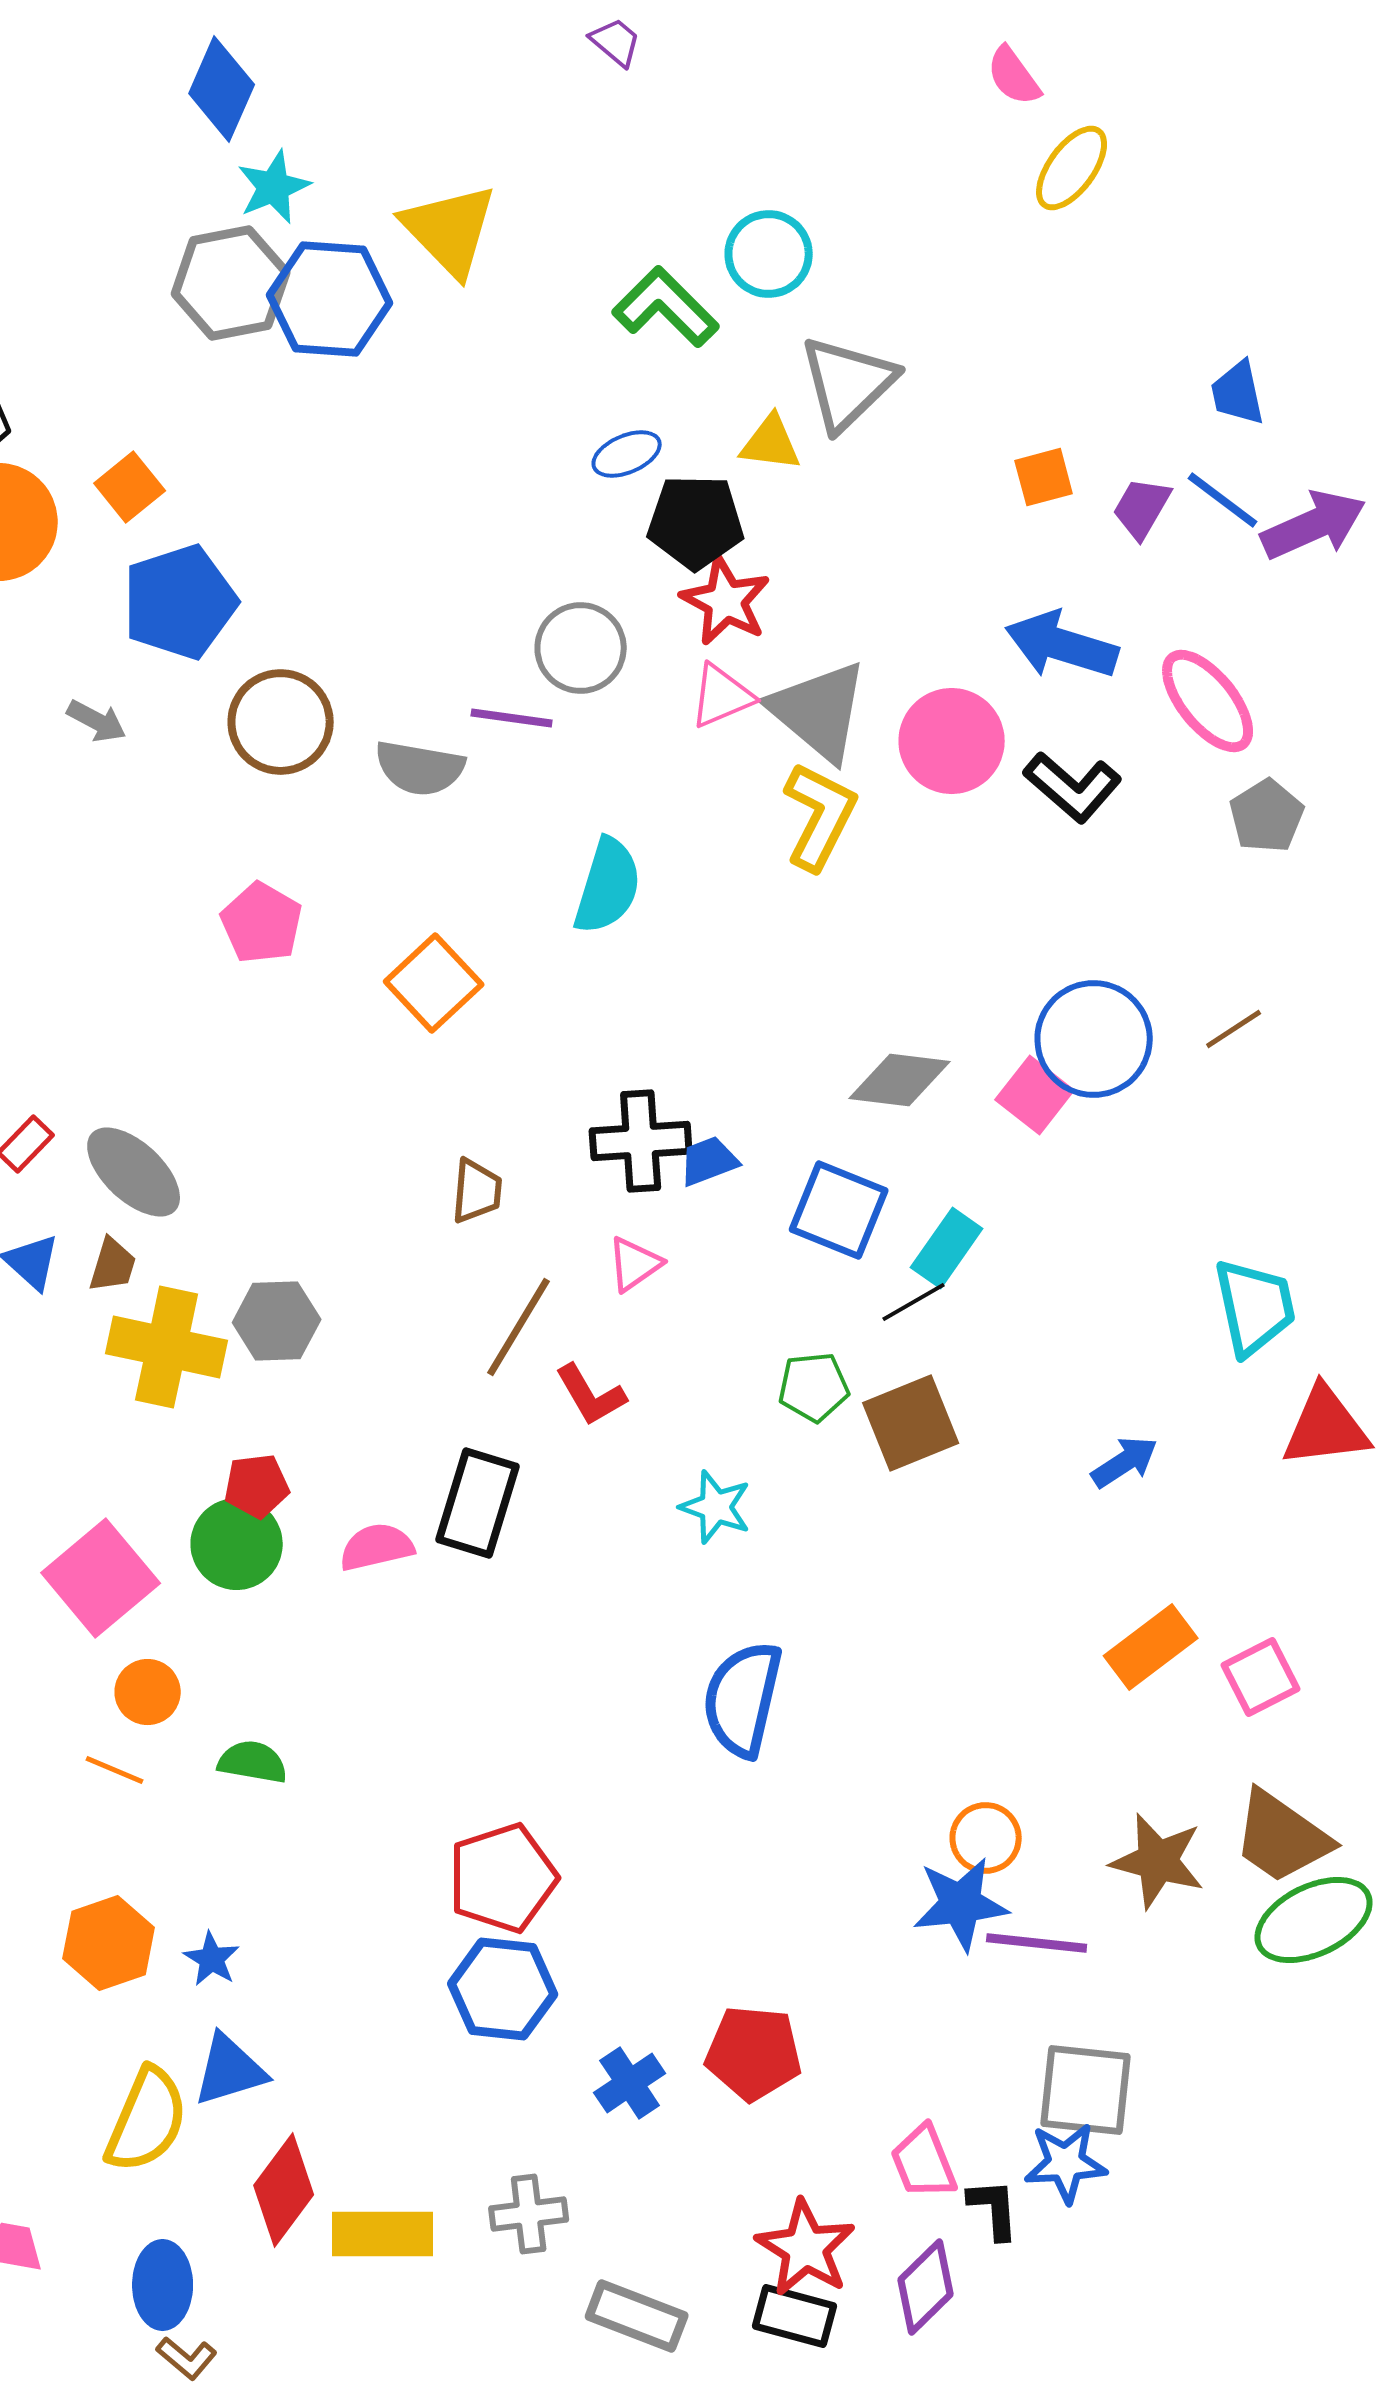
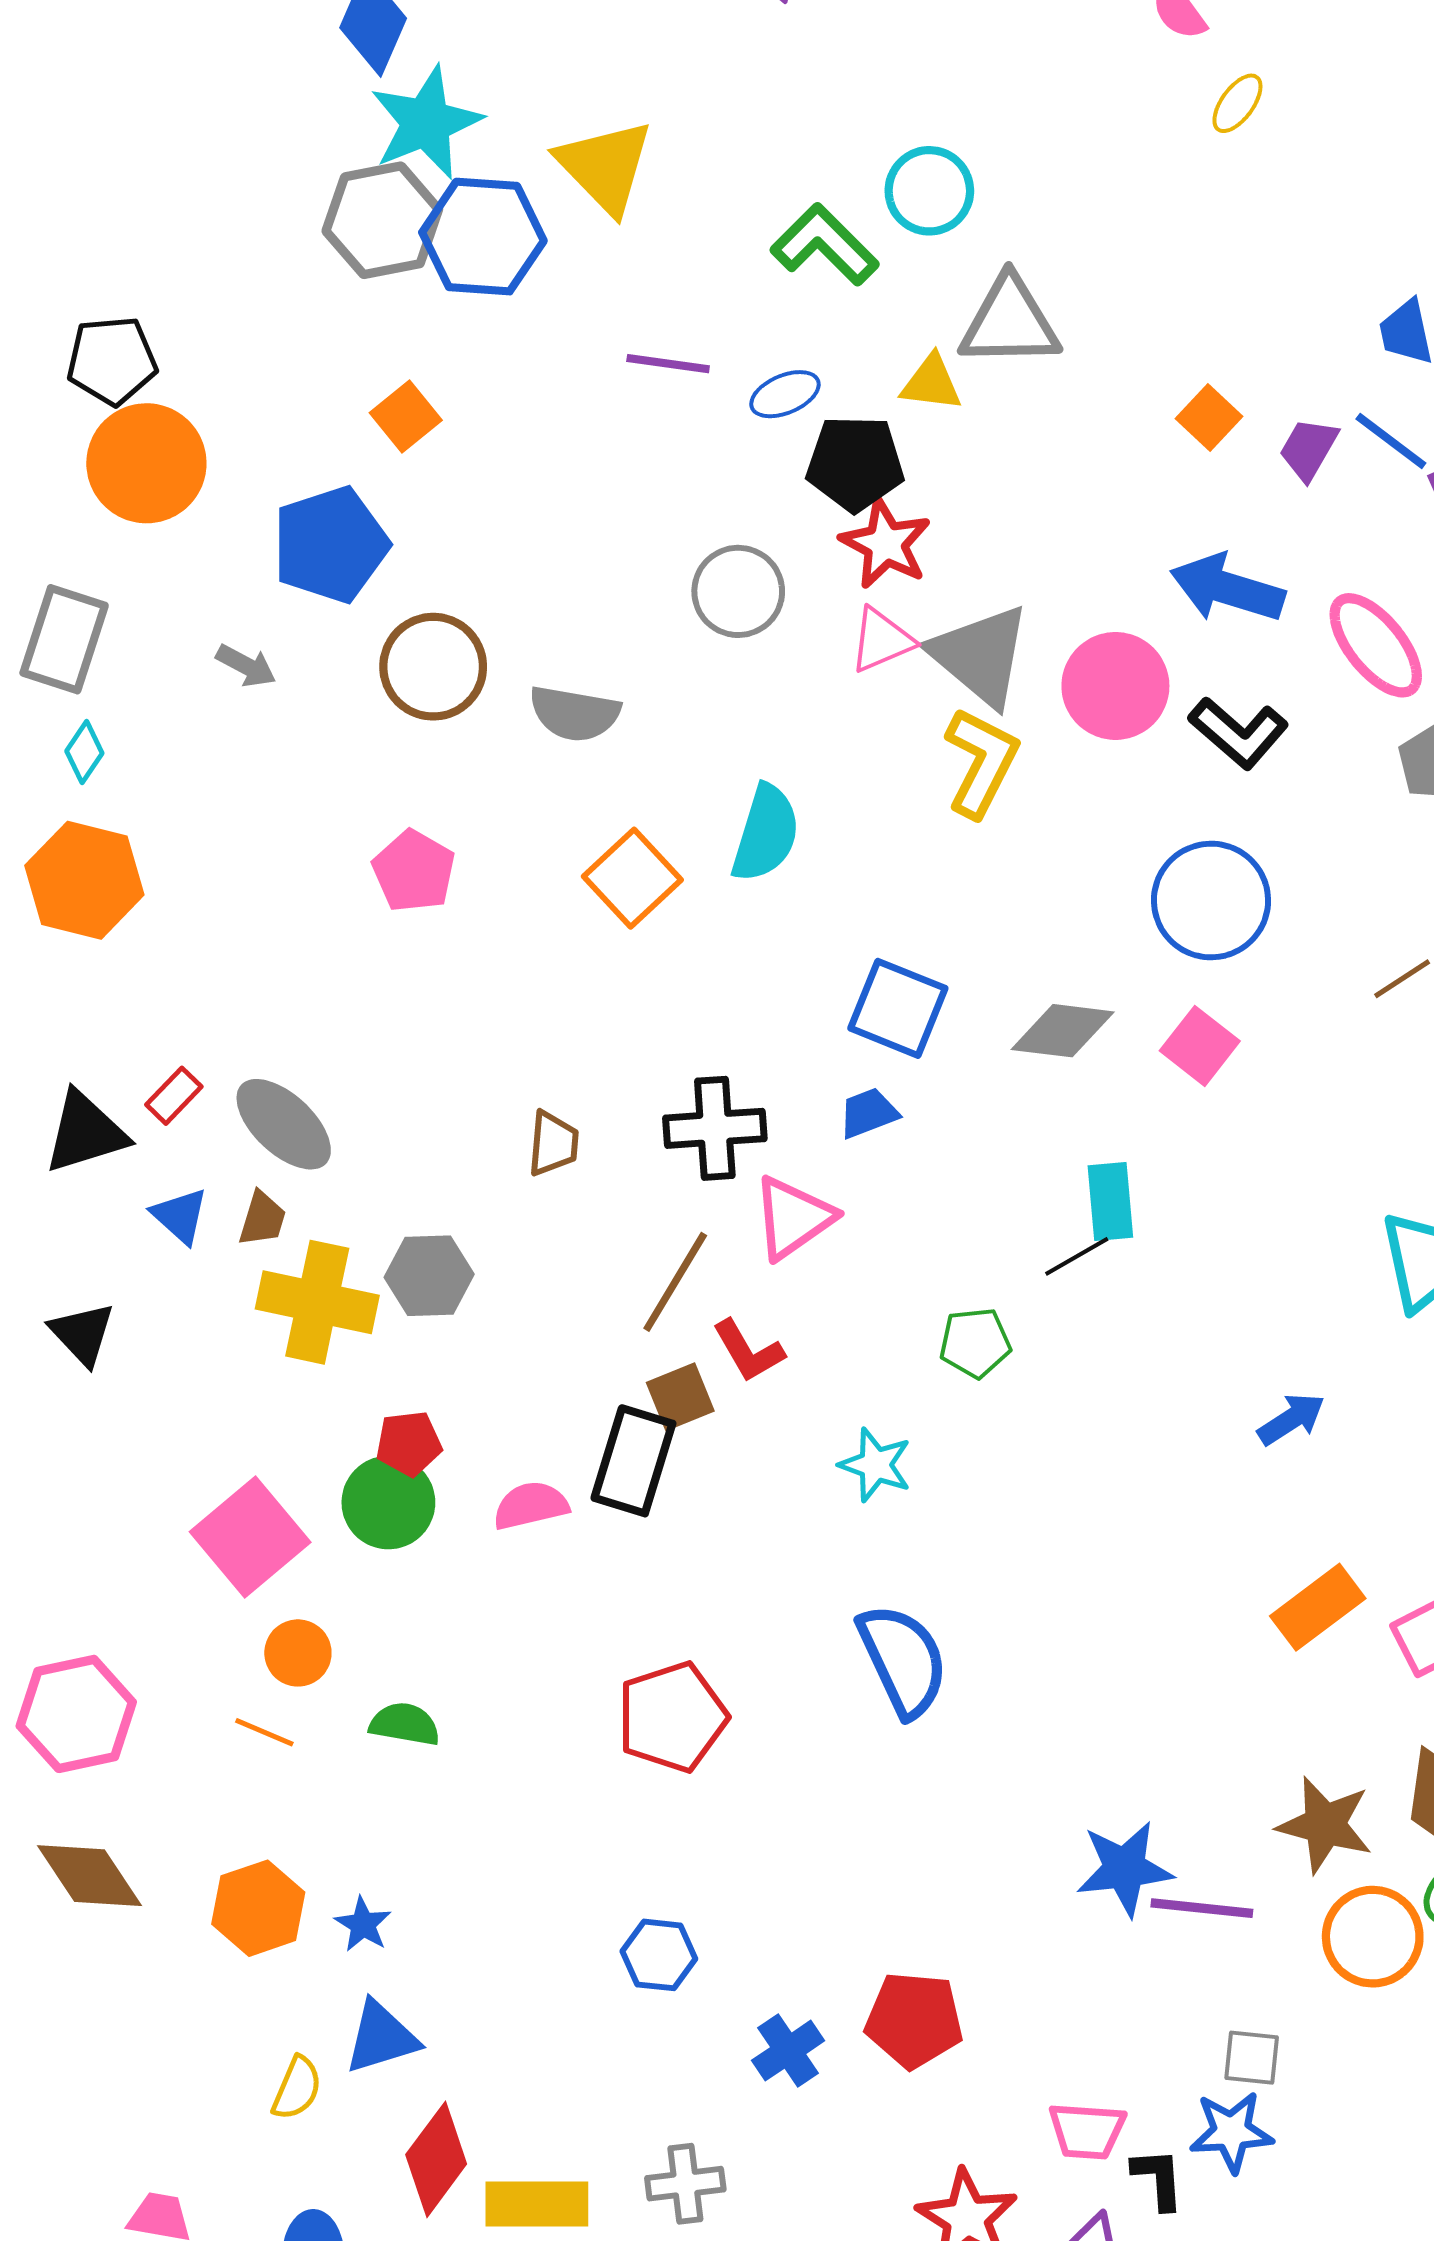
yellow ellipse: (1072, 168) -> (1237, 103), size x0.7
cyan star: (274, 187) -> (426, 123), size x1.5
gray triangle: (848, 383) -> (1010, 322), turned 43
orange square: (1044, 477) -> (1209, 418), turned -32
orange square: (130, 487) -> (406, 417), moved
purple line: (512, 718) -> (668, 364), moved
orange square: (434, 983) -> (632, 878), moved
blue circle: (1094, 1039) -> (1211, 901), moved
black cross: (641, 1141) -> (715, 1128), moved
brown trapezoid: (477, 1191) -> (553, 1144), moved
blue square: (839, 1210) -> (898, 1008), moved
cyan rectangle: (947, 1248) -> (1110, 1201), turned -40
pink triangle: (635, 1264) -> (793, 1218), size x1.5
brown square: (911, 1423) -> (680, 1397), moved, size x0.7
blue semicircle: (743, 1699) -> (903, 1660), turned 142
orange circle: (986, 1838) -> (1373, 1937), moved, size x1.4
red pentagon: (503, 1878) -> (672, 1717), moved
blue hexagon: (503, 1989) -> (659, 1955), size x0.7
gray square: (1086, 2090) -> (1252, 2058), size x0.6
yellow semicircle: (147, 2120) -> (297, 2088), size x0.6
pink trapezoid: (924, 2162) -> (1087, 2131), turned -64

